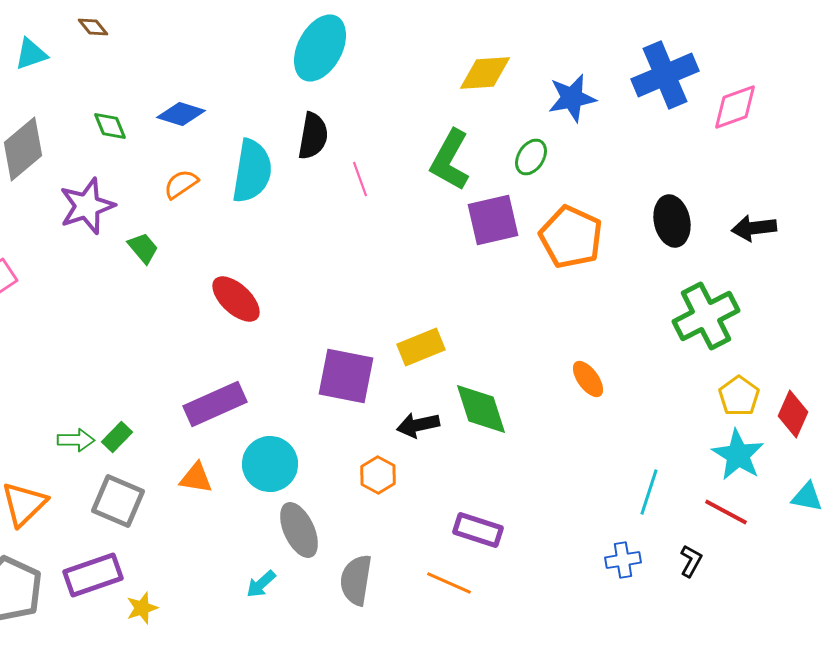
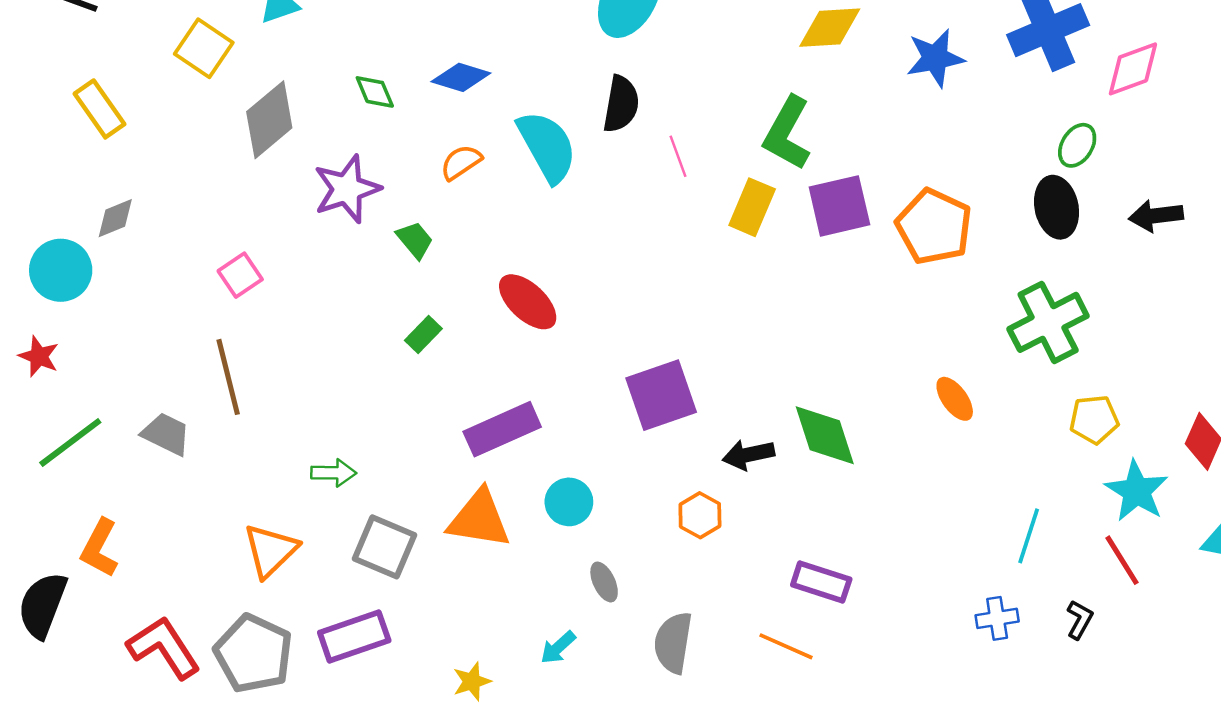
green ellipse: (531, 157) -> (1077, 145), moved
cyan semicircle: (252, 171) -> (547, 147), turned -38
green cross: (706, 316) -> (1048, 322), moved
yellow rectangle: (421, 347) -> (752, 207), moved, turned -45
purple square: (346, 376) -> (661, 395), turned -30
yellow pentagon: (739, 396) -> (1094, 419), moved, turned 30
green rectangle: (117, 437) -> (423, 335), moved
cyan circle: (270, 464) -> (569, 502), size x0.7
orange triangle: (196, 478) -> (479, 519), size x1.6
red line: (726, 512) -> (1122, 560), turned 30
gray ellipse: (299, 530) -> (604, 582), size x0.6
yellow star: (142, 608) -> (472, 681), moved

